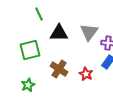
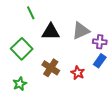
gray triangle: (89, 32) -> (81, 31), turned 30
green square: (30, 50) -> (22, 49), turned -30

